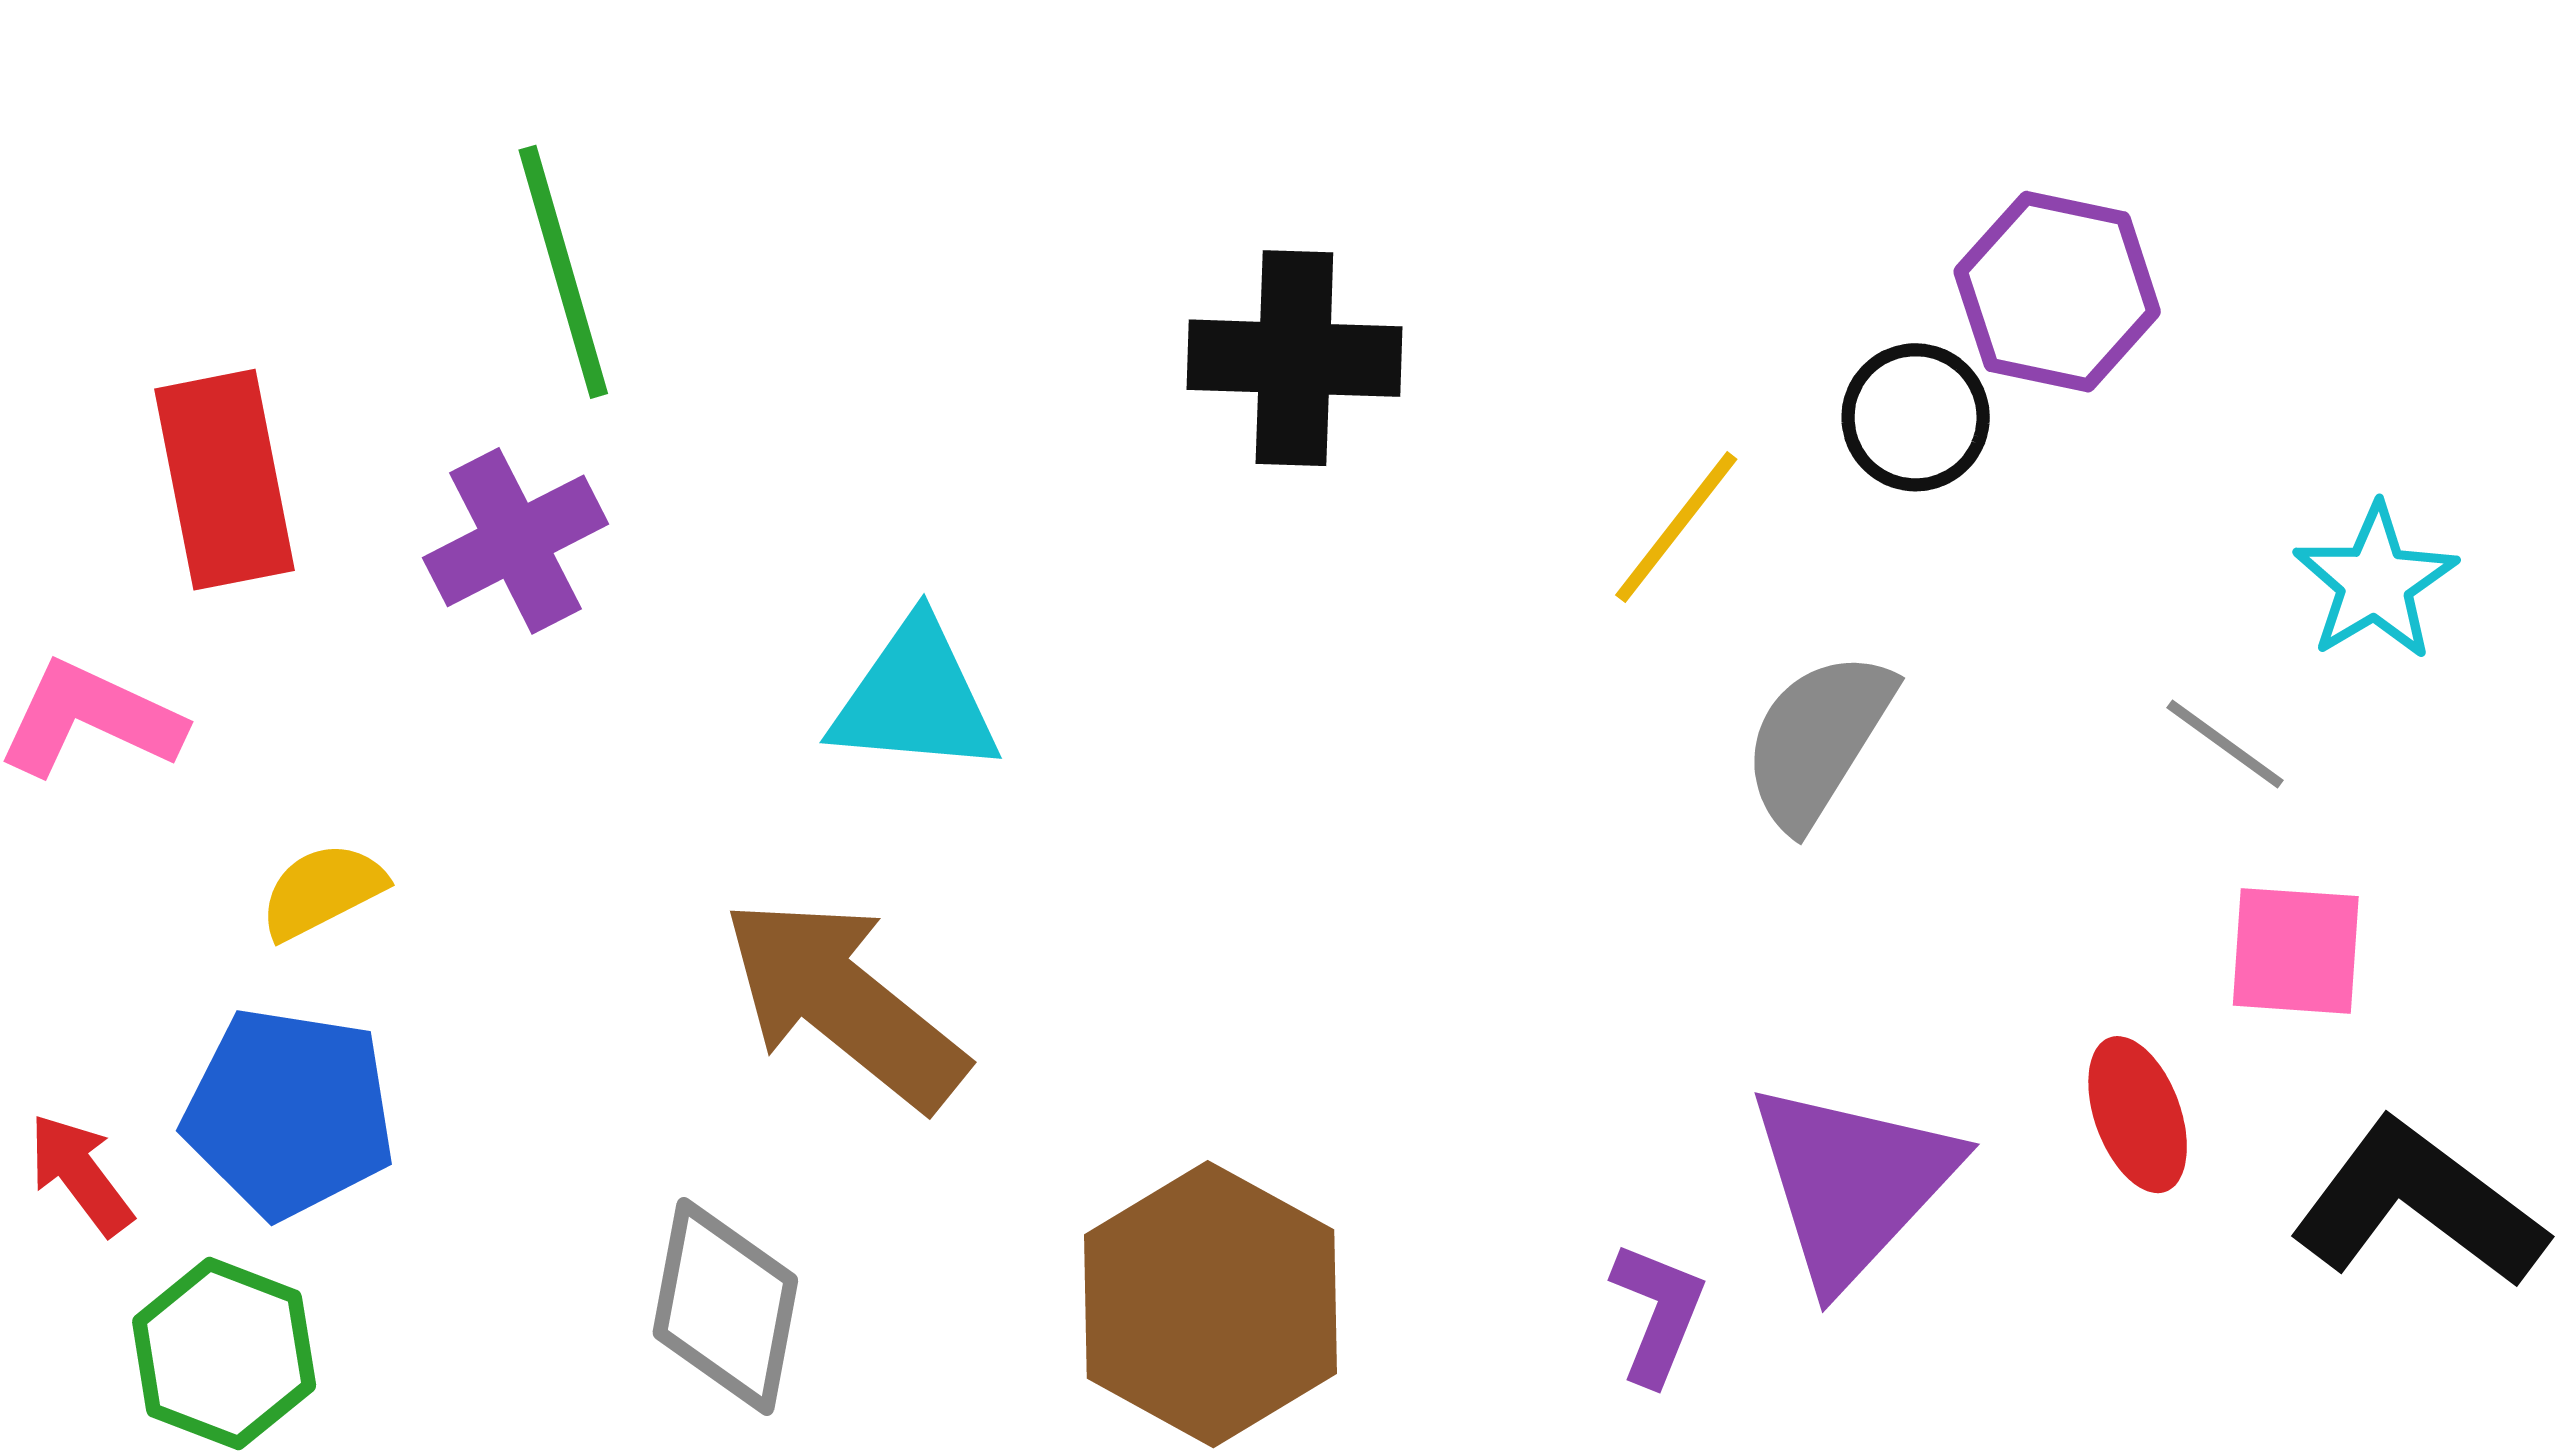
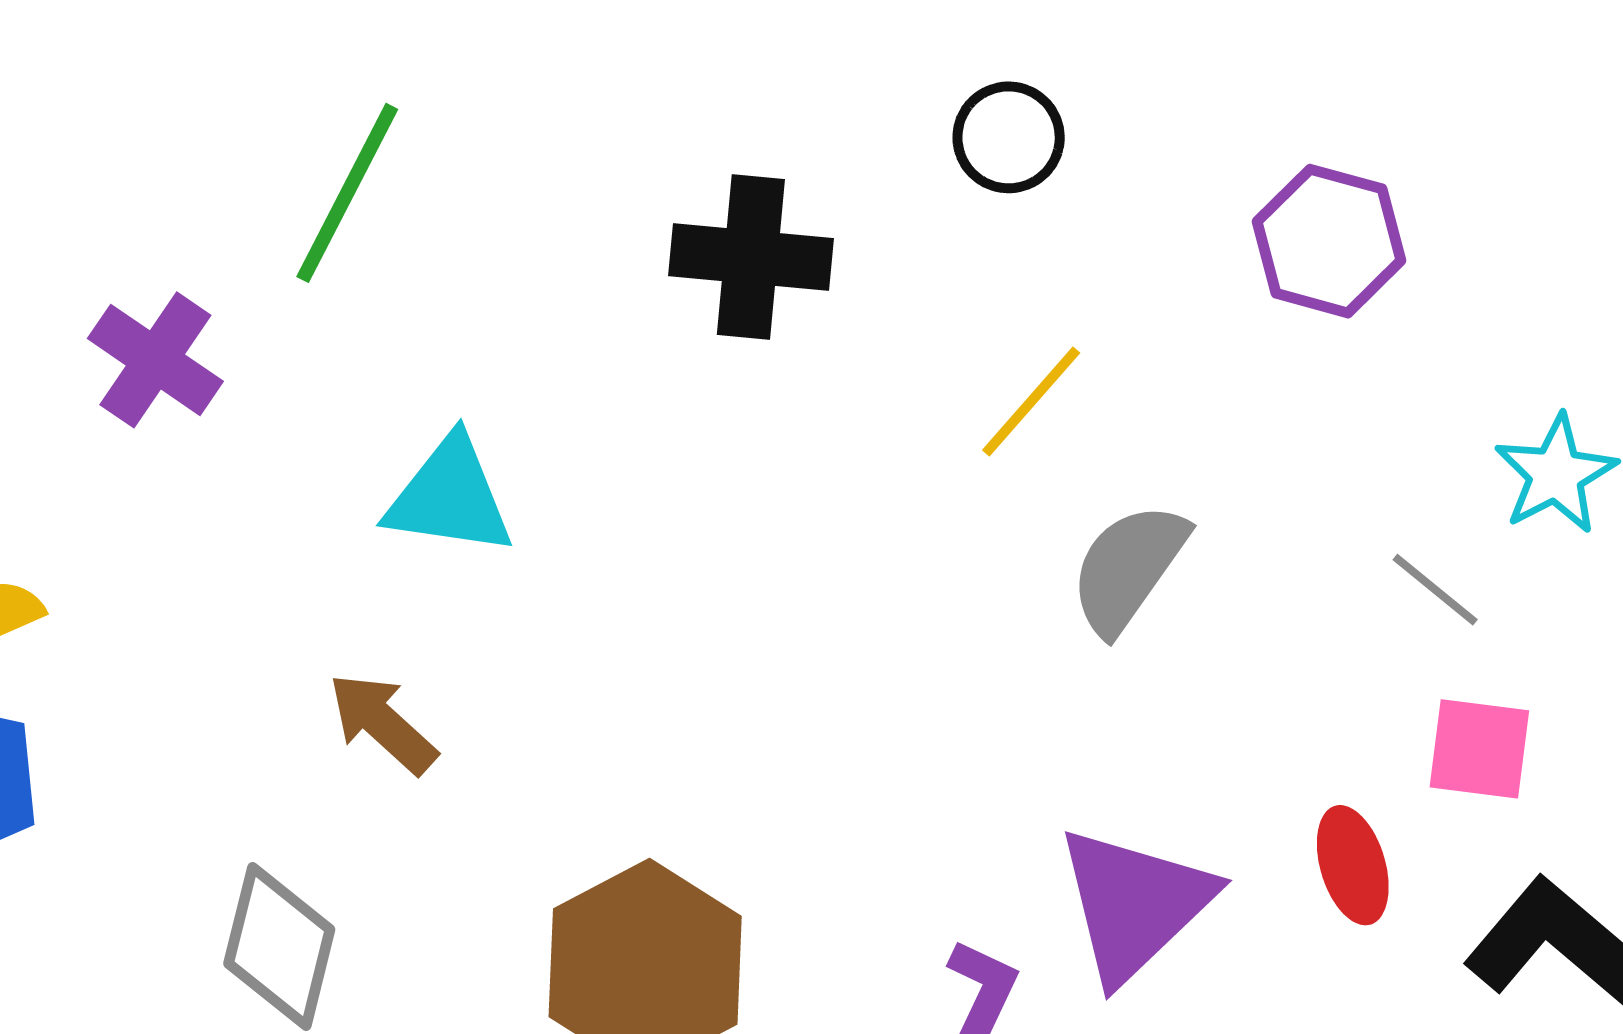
green line: (563, 272) -> (347, 193), moved, turned 40
black circle: (1916, 417) -> (1009, 137), moved
purple cross: (516, 541) -> (155, 360), turned -32
brown arrow: (844, 1003) -> (382, 723), size x0.6

